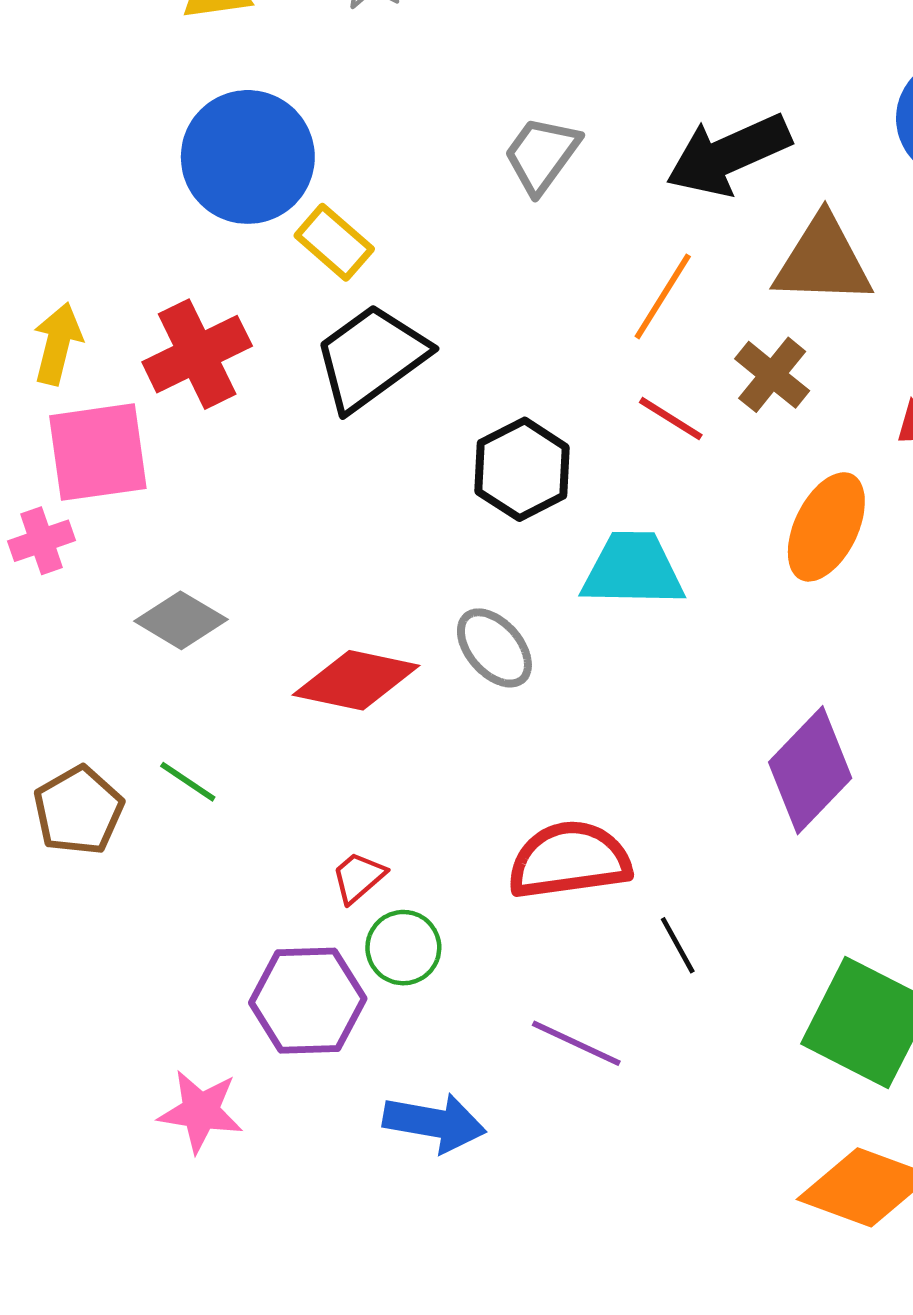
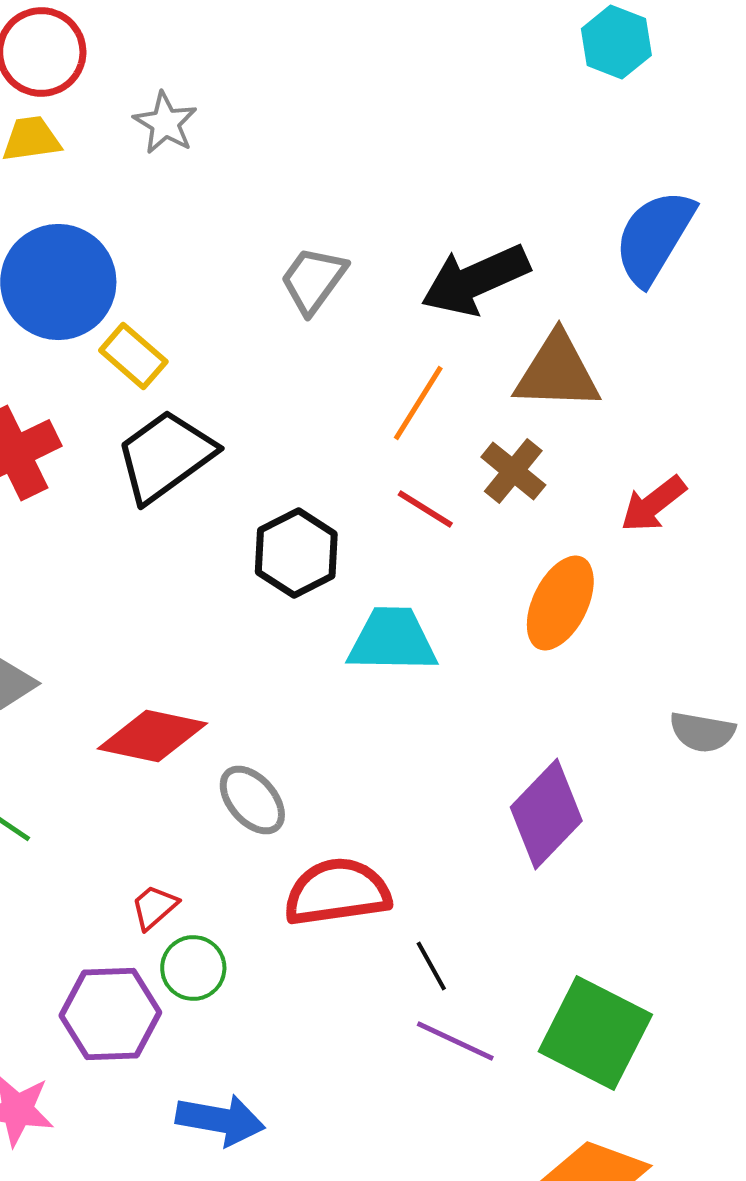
gray ellipse: (494, 648) -> (252, 800), moved
purple line: (576, 1043) -> (455, 1041), moved

